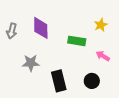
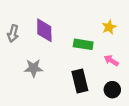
black rectangle: (59, 81) -> (80, 81), moved
black circle: (92, 81) -> (112, 90), moved

